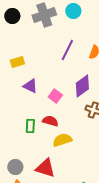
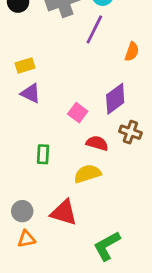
purple line: (67, 50) -> (94, 29), moved
purple triangle: (30, 86) -> (31, 93), moved
red semicircle: (50, 121) -> (97, 143), moved

